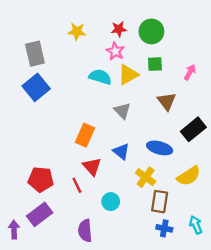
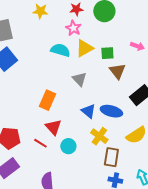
green square: (155, 64) -> (107, 53), moved
pink arrow: (190, 72) -> (137, 46), turned 80
blue triangle: (121, 151) -> (88, 111), moved
red line: (77, 185) -> (40, 143), turned -32
cyan circle: (111, 202) -> (68, 146), moved

